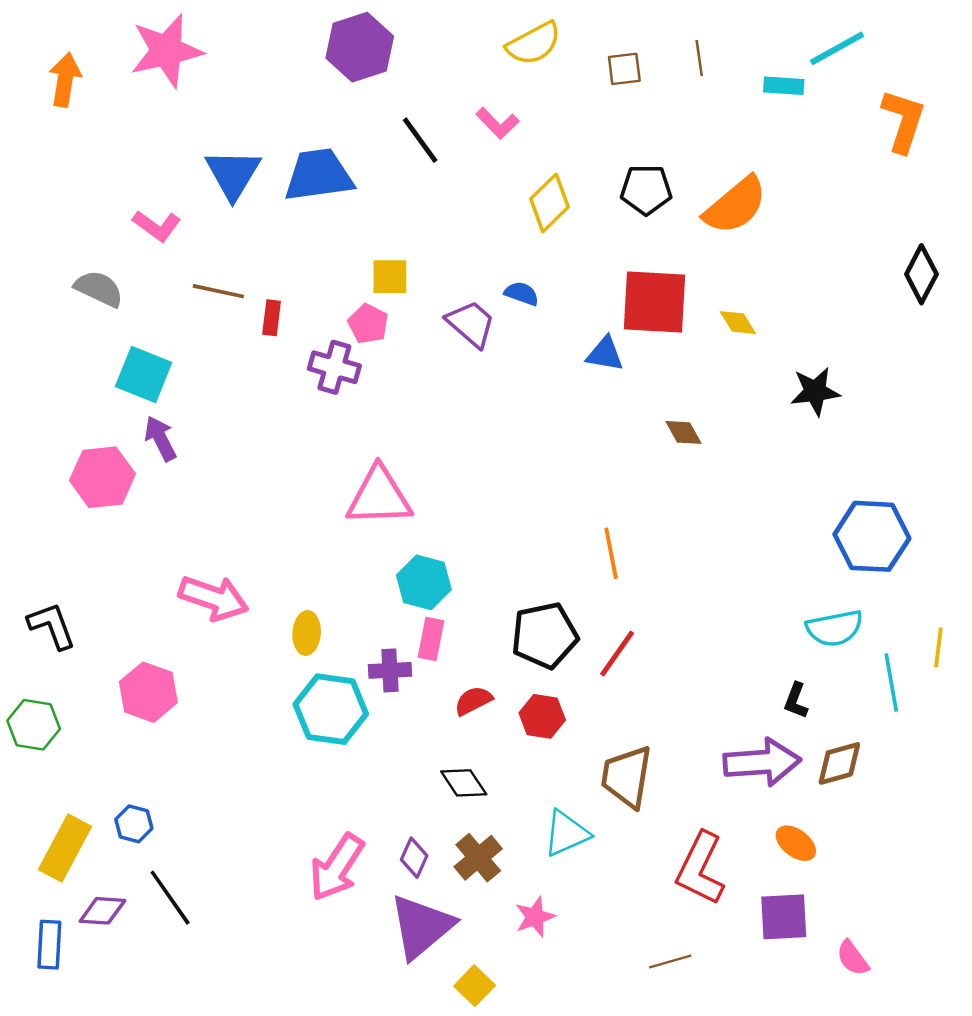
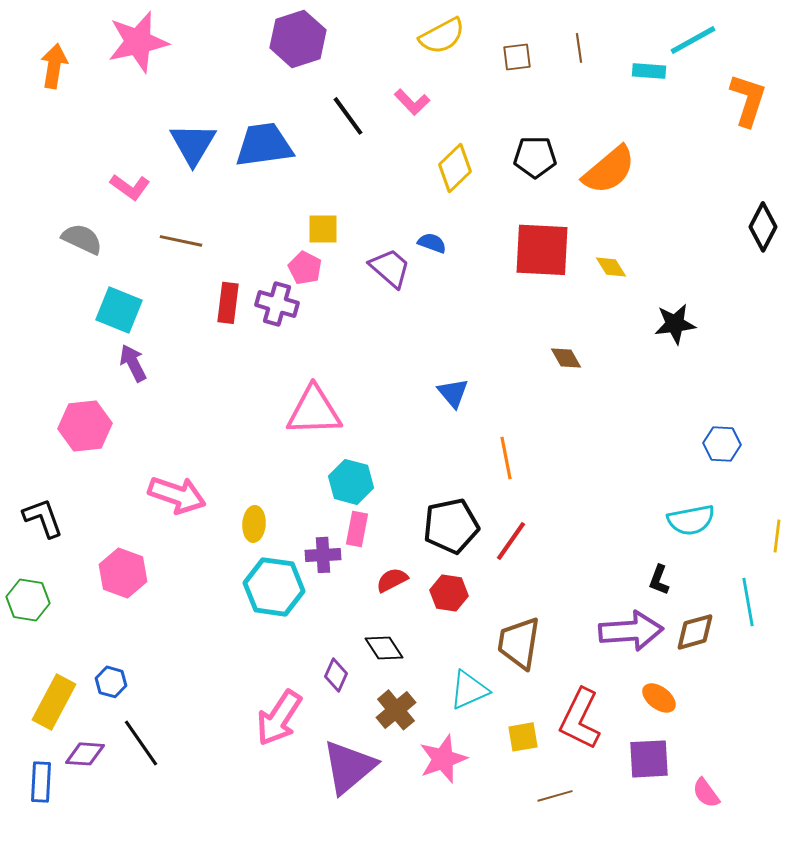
red rectangle: (272, 318) -> (228, 303), moved, size x1.4
blue triangle: (605, 354) -> (453, 393), moved, turned 40
pink hexagon: (102, 477) -> (85, 426), moved
blue hexagon: (872, 536) -> (722, 444), size x0.6
cyan line: (891, 683) -> (748, 602), moved
purple diamond: (414, 858) -> (336, 675), moved
pink star: (535, 917) -> (443, 759), size x1.4
yellow square: (475, 986) -> (523, 737), moved, turned 36

